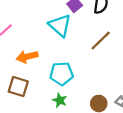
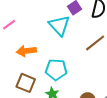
brown square: (18, 86) -> (26, 83), moved

